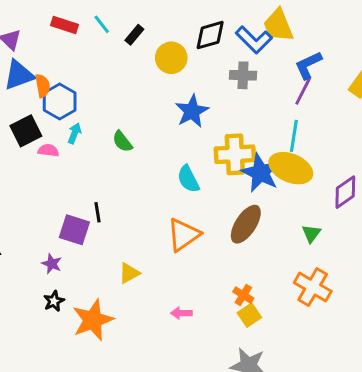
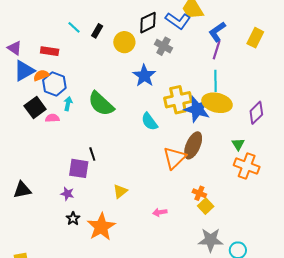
red rectangle: (64, 25) -> (50, 51), moved
gray cross: (243, 75) -> (164, 46), moved, turned 36
orange semicircle: (43, 86) -> (41, 75), turned -91
green semicircle: (122, 141) -> (101, 104), size x1.8
orange triangle: (183, 235) -> (174, 158), moved
orange cross: (313, 287) -> (247, 166), moved

